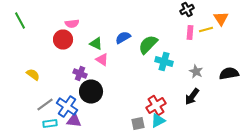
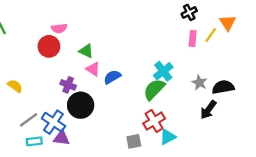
yellow line: (206, 30) -> (211, 35), turned -40
blue semicircle: (123, 38) -> (112, 77), moved
green semicircle: (148, 44) -> (154, 89), moved
cyan cross: (164, 62) -> (163, 71), turned 36
black semicircle: (229, 74) -> (223, 87), moved
black arrow: (192, 96) -> (208, 110), moved
cyan triangle: (158, 120) -> (168, 137), moved

